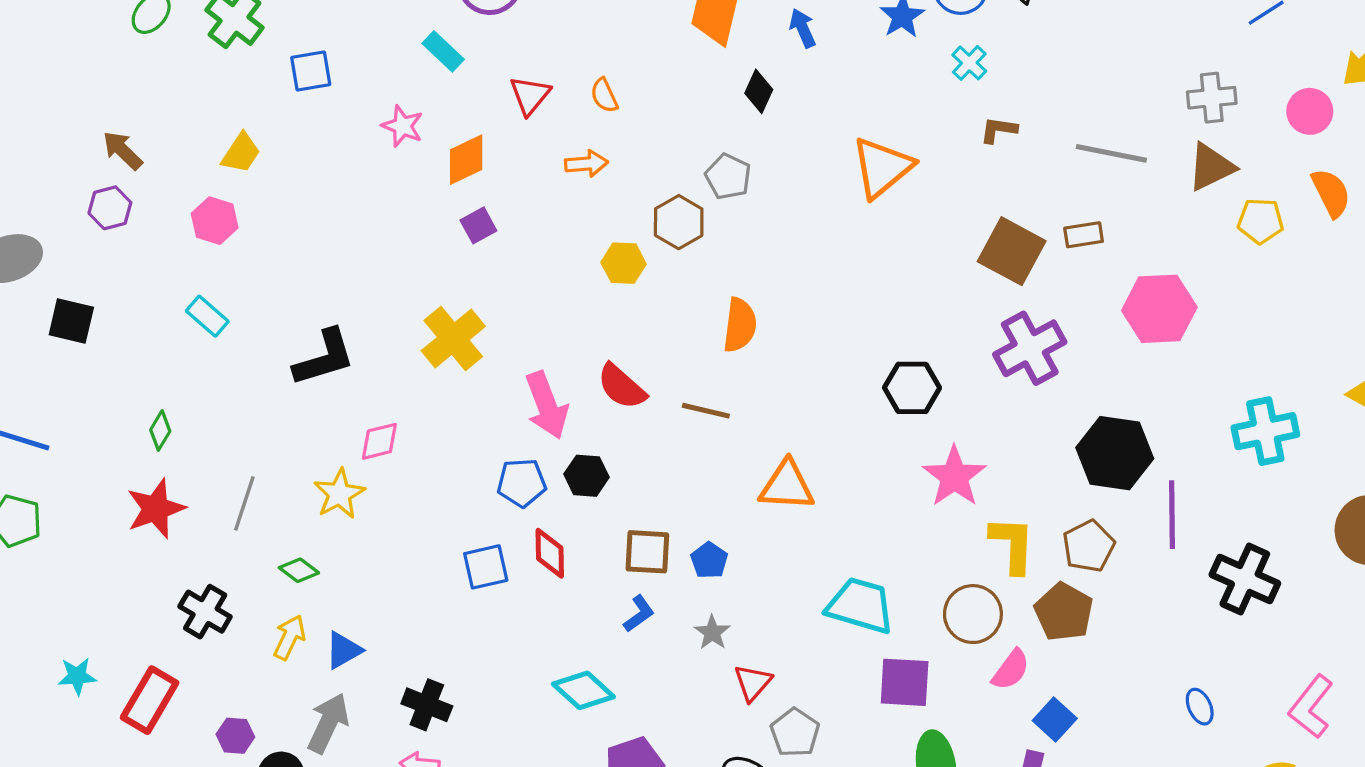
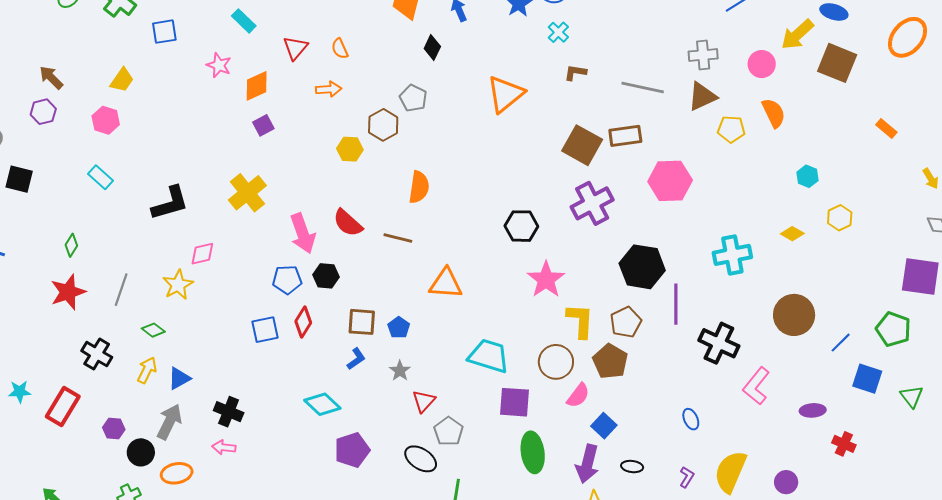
brown rectangle: (1084, 235) -> (625, 136), size x1.4
red diamond: (550, 553) -> (303, 322), turned 32
pink L-shape: (1311, 707) -> (756, 386), moved

